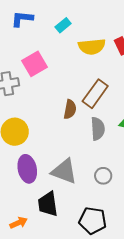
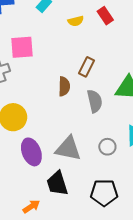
yellow semicircle: (92, 47) -> (76, 21), size x0.6
pink square: (35, 64) -> (22, 47), turned 35
brown rectangle: (95, 94) -> (87, 67), size x0.7

